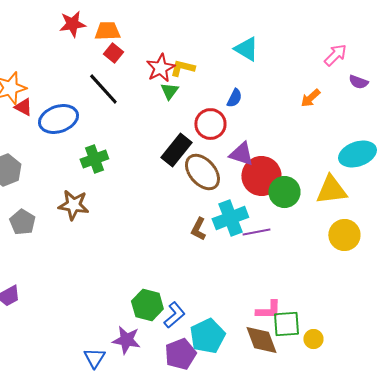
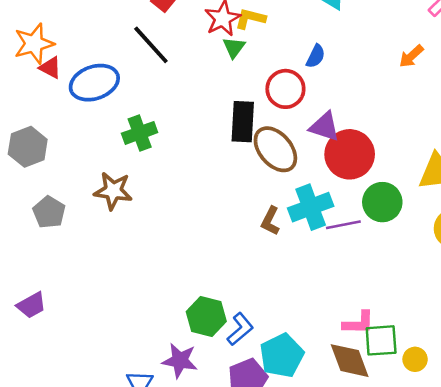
black rectangle: (176, 150) -> (243, 122), turned -36
green circle: (284, 192) -> (382, 202), moved

